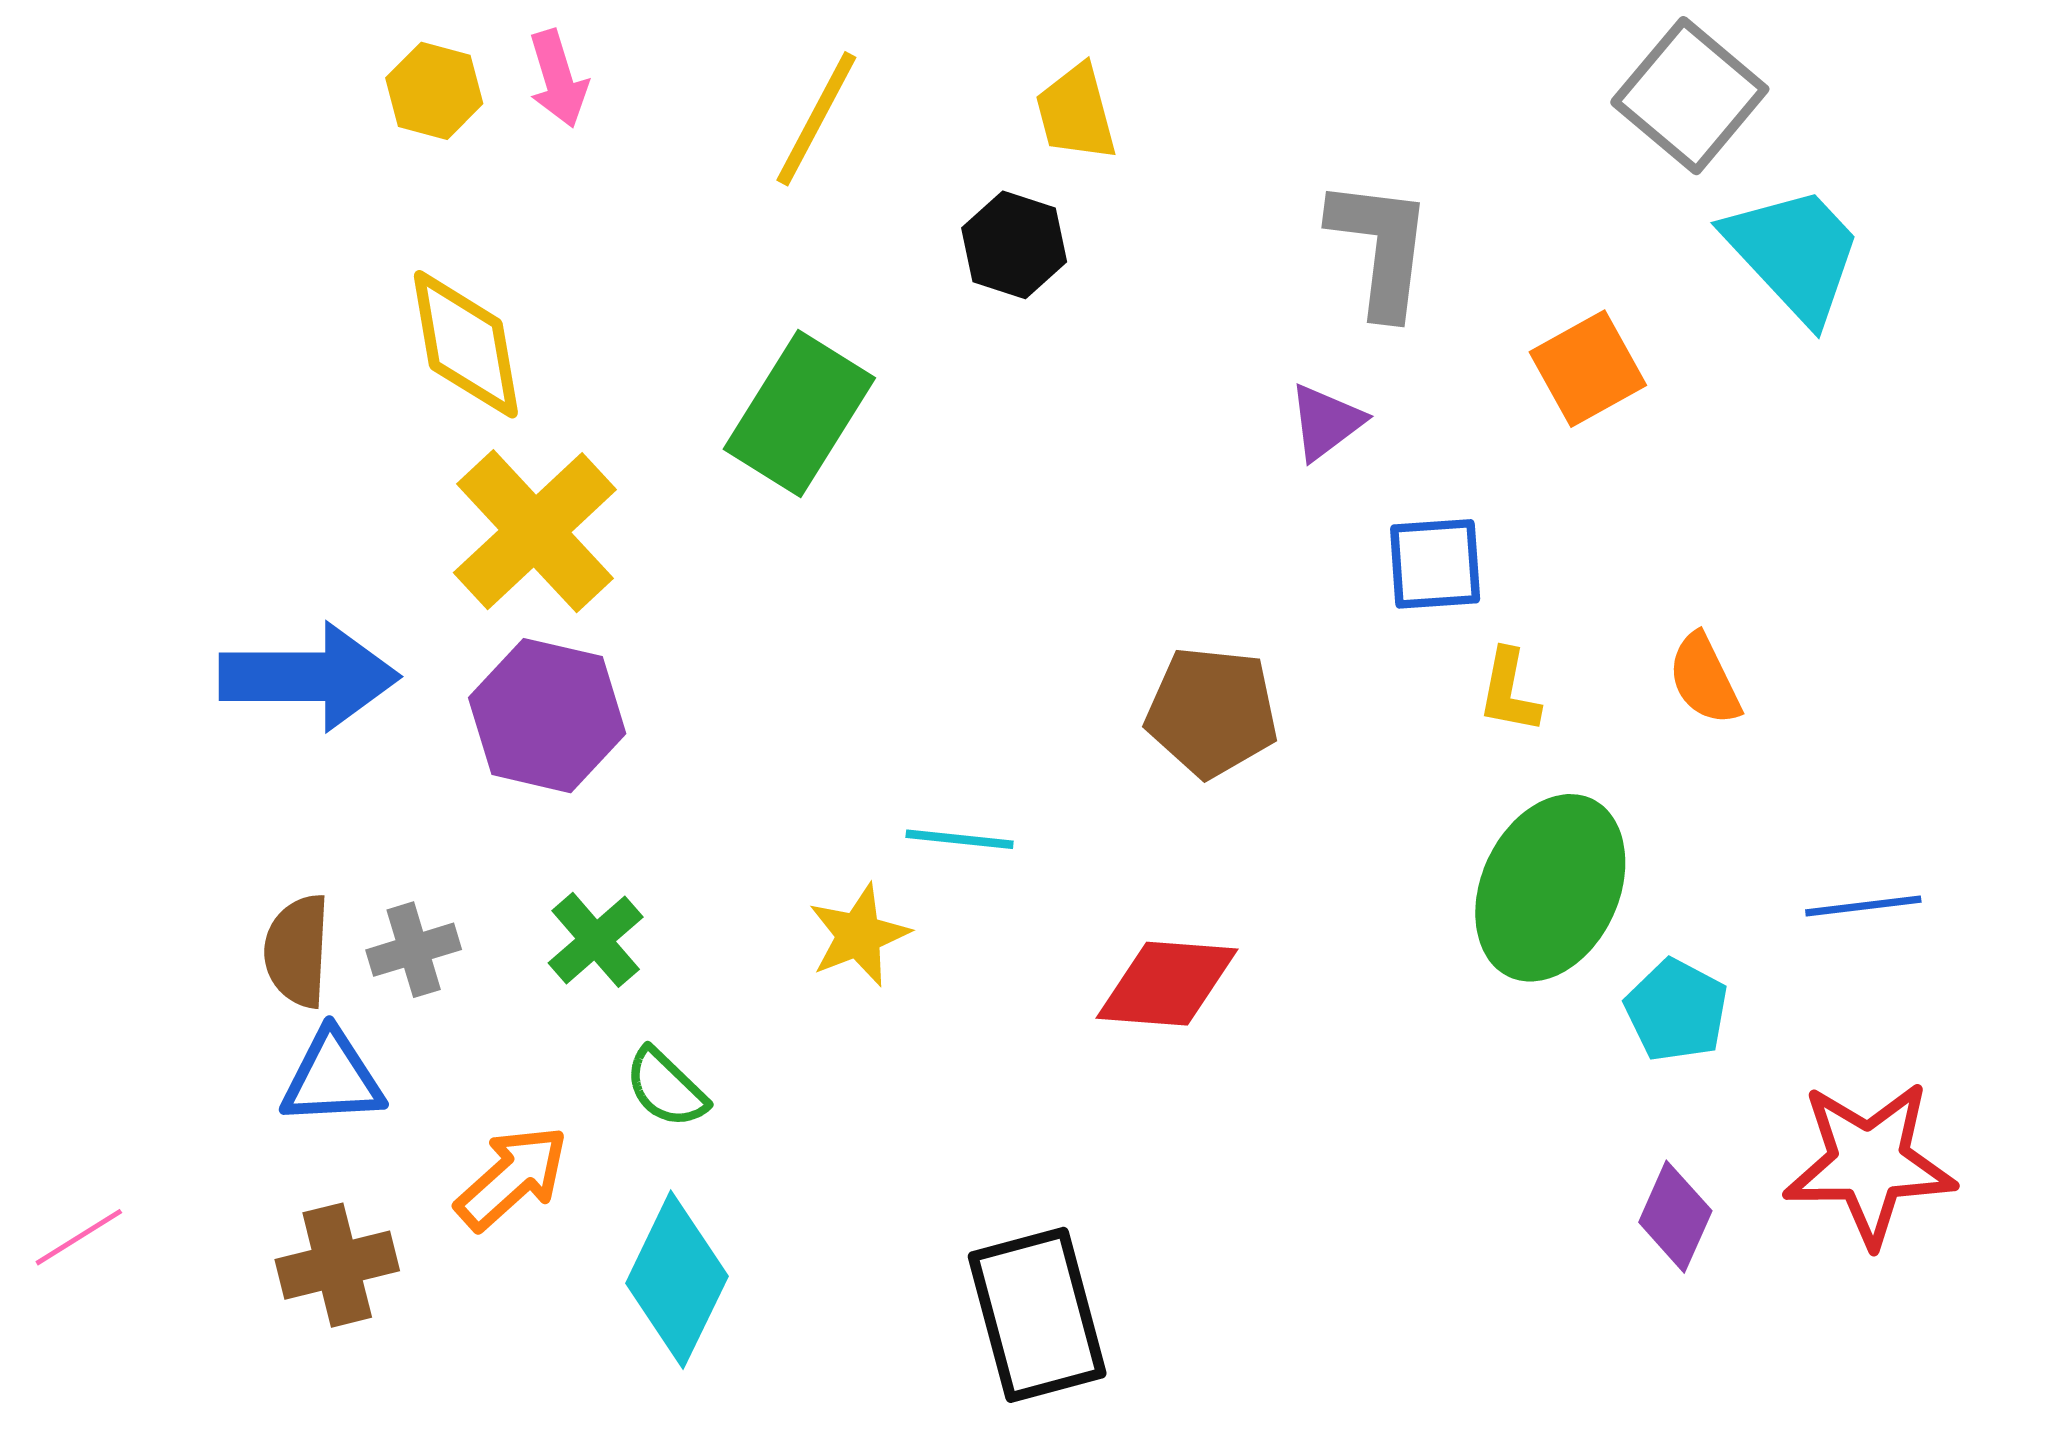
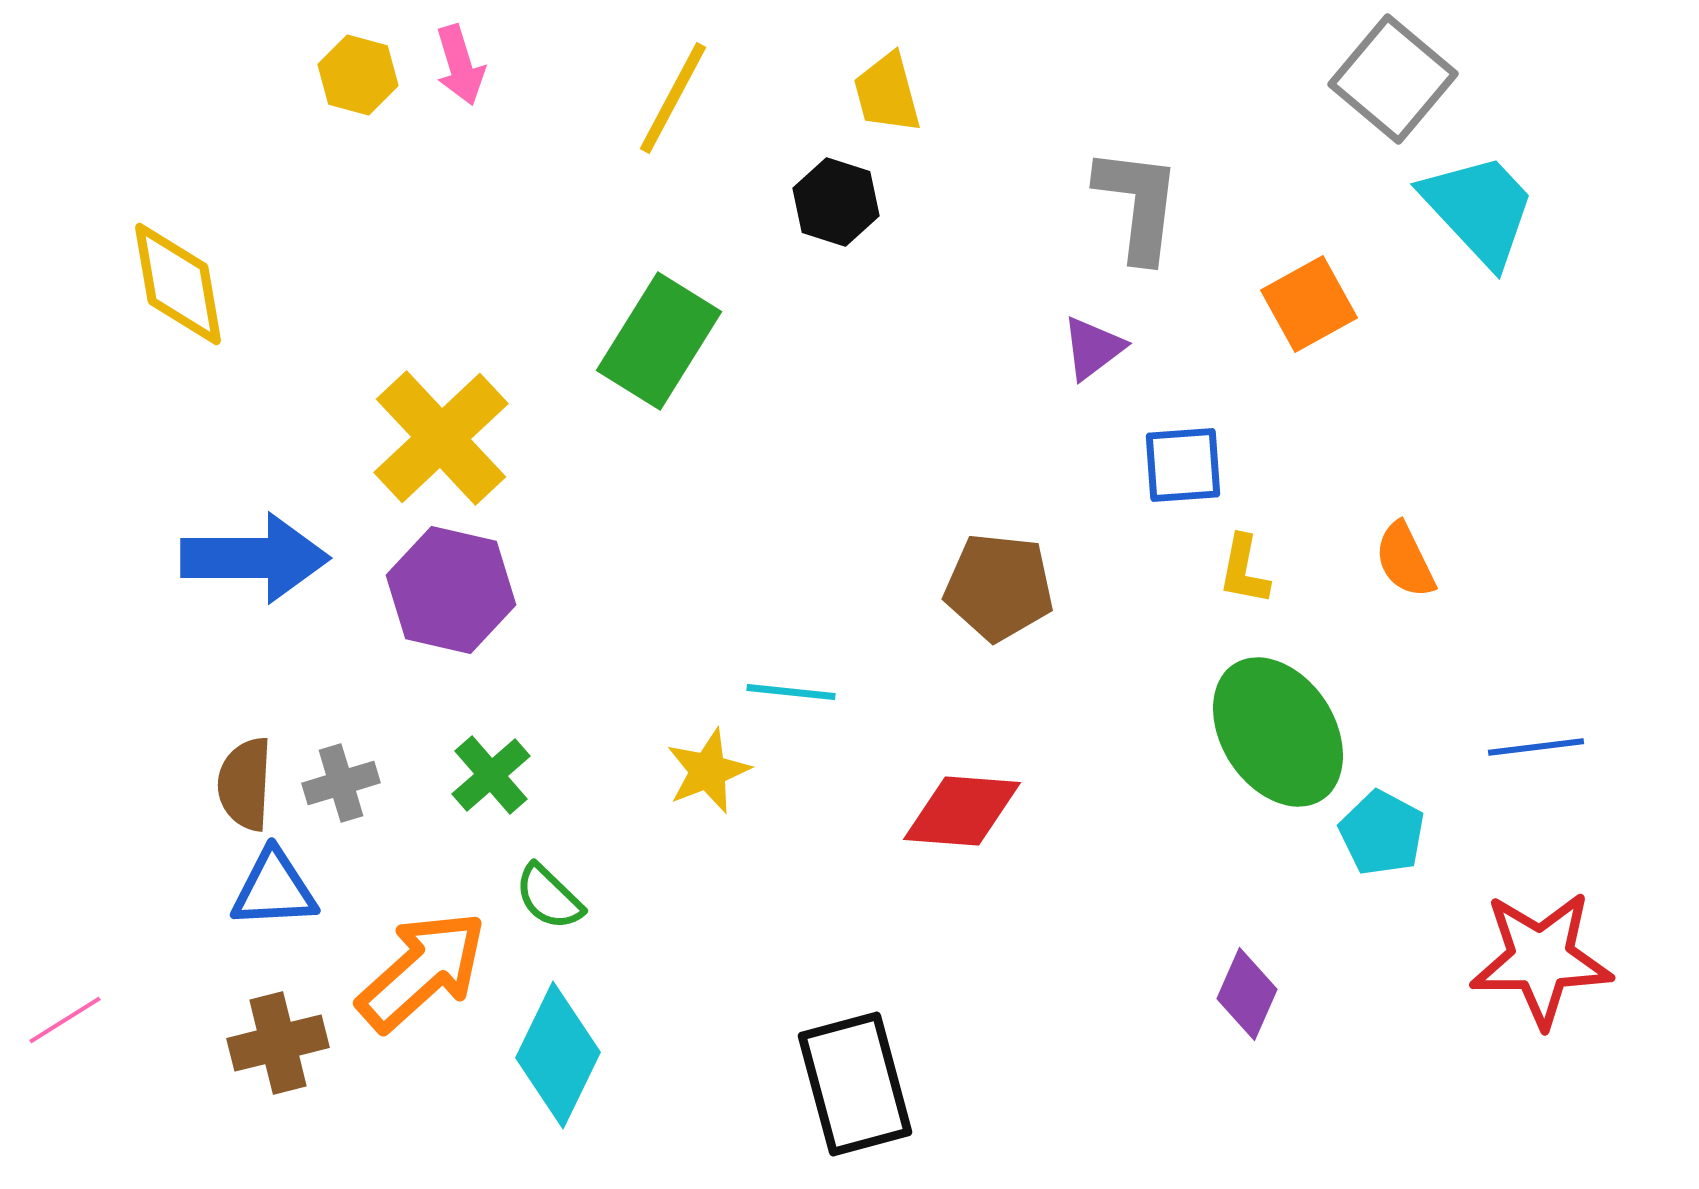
yellow diamond: (466, 344) -> (178, 284), moved
green ellipse: (1550, 888) -> (1278, 732), turned -58
orange arrow: (512, 1178) -> (422, 971), size x1.4
purple diamond: (1675, 1217) -> (1247, 994), moved

